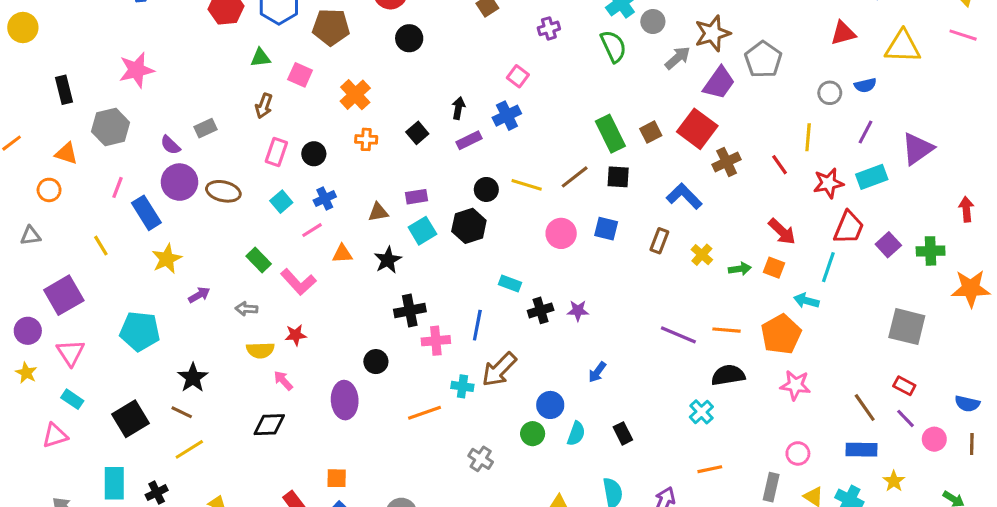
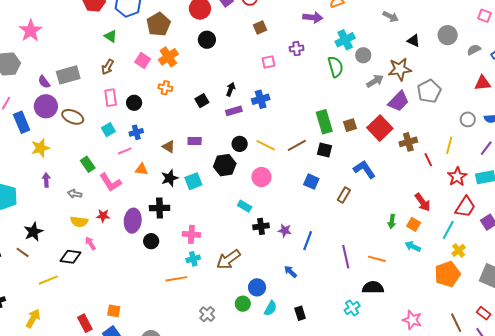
brown pentagon: (331, 27) -> (159, 24), turned 30
green triangle: (261, 58) -> (111, 36), turned 32
pink star: (136, 70) -> (31, 31), turned -30
pink square: (300, 75) -> (143, 61), moved
pink square: (518, 76) -> (269, 62), moved, turned 32
orange cross: (355, 95) -> (168, 57), moved
gray rectangle: (206, 128) -> (68, 75), size x1.6
orange cross: (366, 139) -> (165, 88), moved
pink rectangle: (276, 152) -> (111, 98), turned -36
brown cross: (727, 162) -> (408, 142), moved
red star: (828, 183) -> (457, 177), turned -30
brown triangle: (378, 212) -> (169, 147), turned 32
cyan square: (422, 231) -> (193, 181), moved
pink circle: (561, 233) -> (261, 177), moved
yellow cross: (702, 255) -> (459, 250), moved
yellow star: (167, 259) -> (40, 148), moved
green arrow: (740, 269) -> (392, 221), turned 96
purple arrow: (199, 295) -> (46, 180), turned -72
cyan arrow: (806, 301) -> (413, 246), moved
black cross: (410, 311) -> (160, 208), moved
blue line: (477, 325) -> (308, 241), moved
orange pentagon: (781, 334) -> (447, 274), moved
purple line: (678, 335) -> (346, 257), turned 45
blue arrow: (597, 372) -> (290, 272), turned 88
pink star: (795, 385) -> (412, 320), moved
cyan cross: (462, 386) -> (193, 259), moved, turned -32
purple ellipse: (345, 400) -> (133, 221), moved
black diamond: (269, 425) -> (70, 257), moved
yellow line: (189, 449) -> (48, 280), moved

